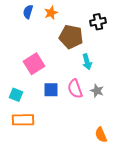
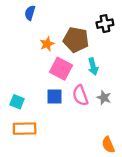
orange star: (51, 13) -> (47, 44), moved
pink square: (34, 64) -> (61, 69), moved, turned -30

